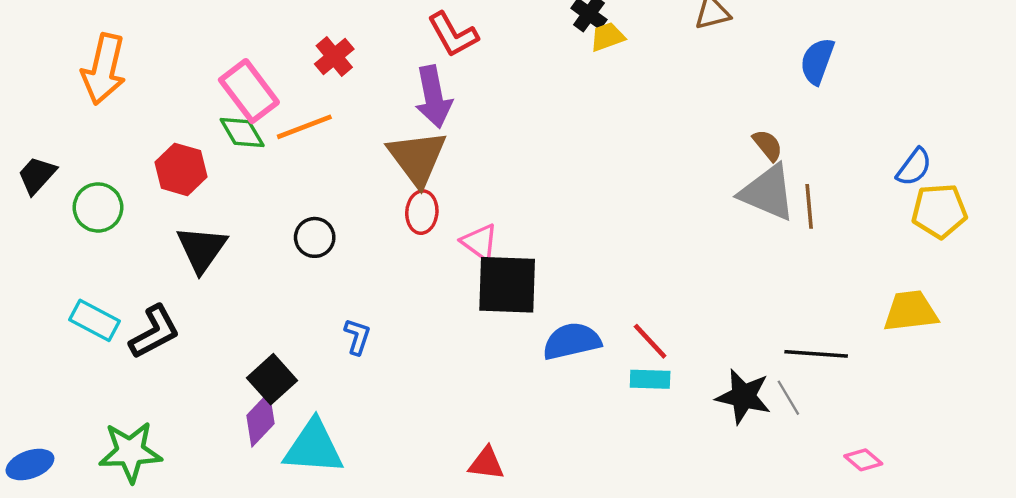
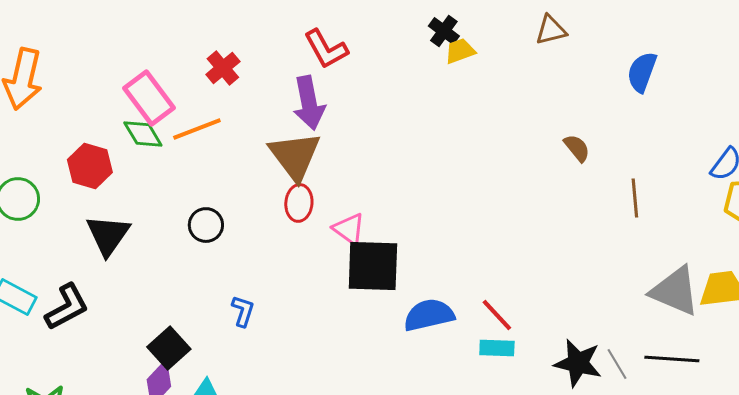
brown semicircle: (768, 145) -> (577, 148), moved
gray triangle: (768, 192) -> (675, 291), moved
black line: (816, 354) -> (672, 359), moved

